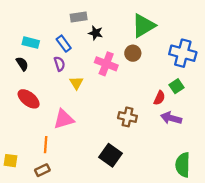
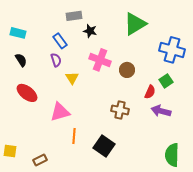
cyan rectangle: (31, 43) -> (18, 33), moved
brown circle: (133, 53) -> (127, 70), moved
orange line: (46, 145) -> (74, 136), moved

